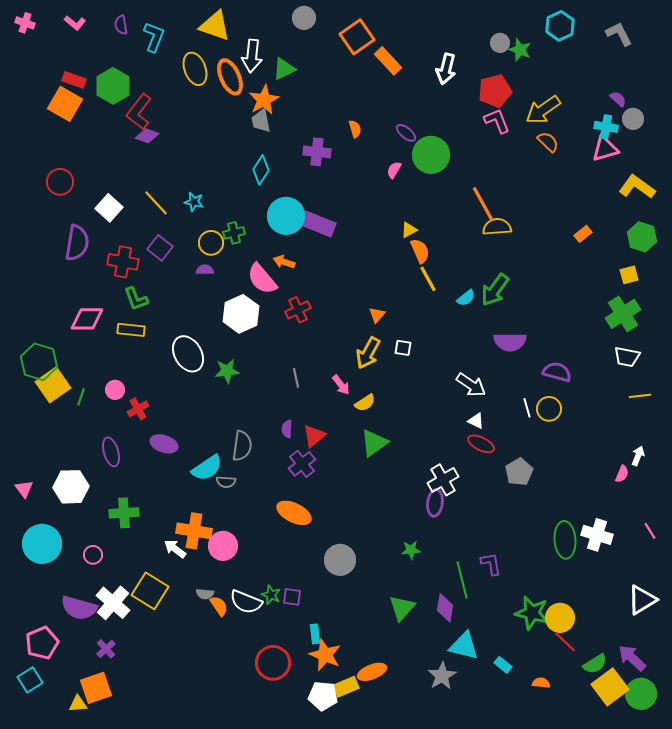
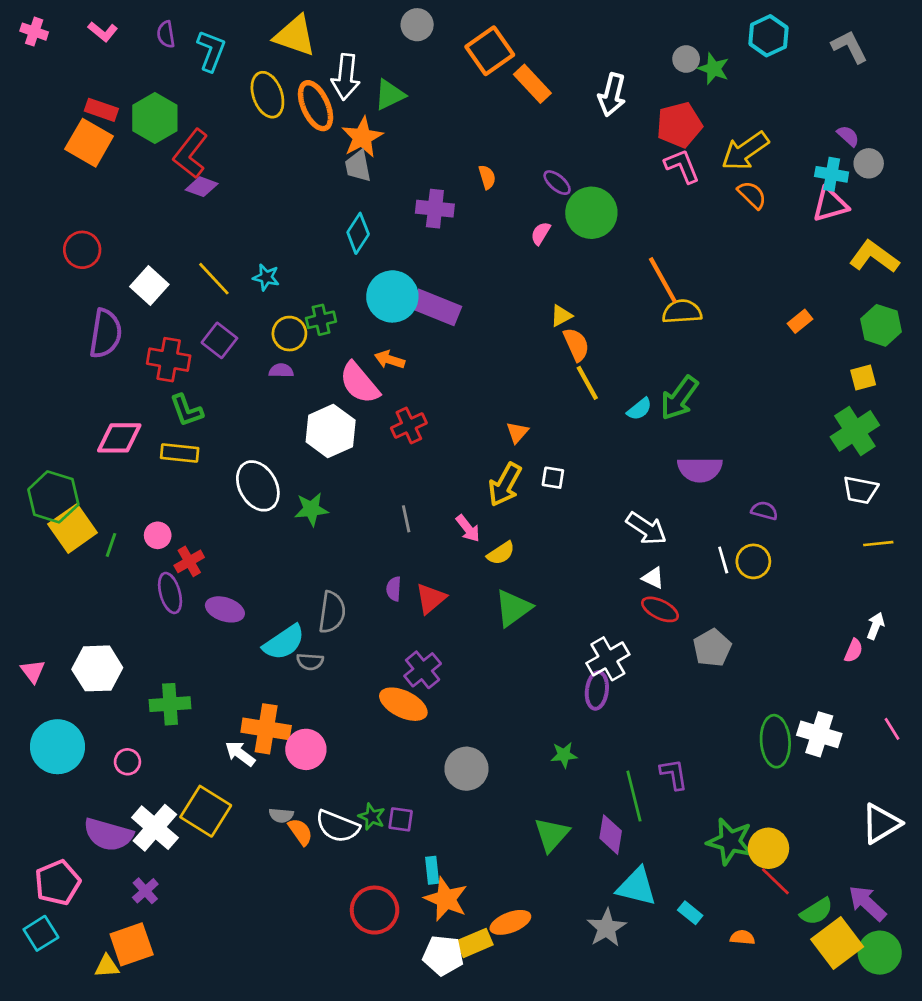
purple semicircle: (557, 372) -> (764, 511), size x0.7
purple ellipse: (111, 452) -> (170, 593), moved
purple cross: (302, 464) -> (423, 670), moved

